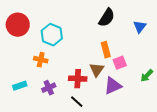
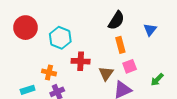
orange rectangle: (106, 50) -> (120, 45), moved
orange cross: (41, 60) -> (49, 72), moved
red cross: (78, 79) -> (81, 61), moved

